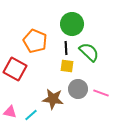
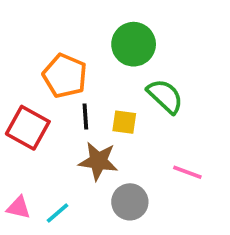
black line: (66, 48) -> (85, 117), moved
gray circle: (78, 89) -> (130, 202), moved
brown star: (53, 99) -> (98, 161), moved

